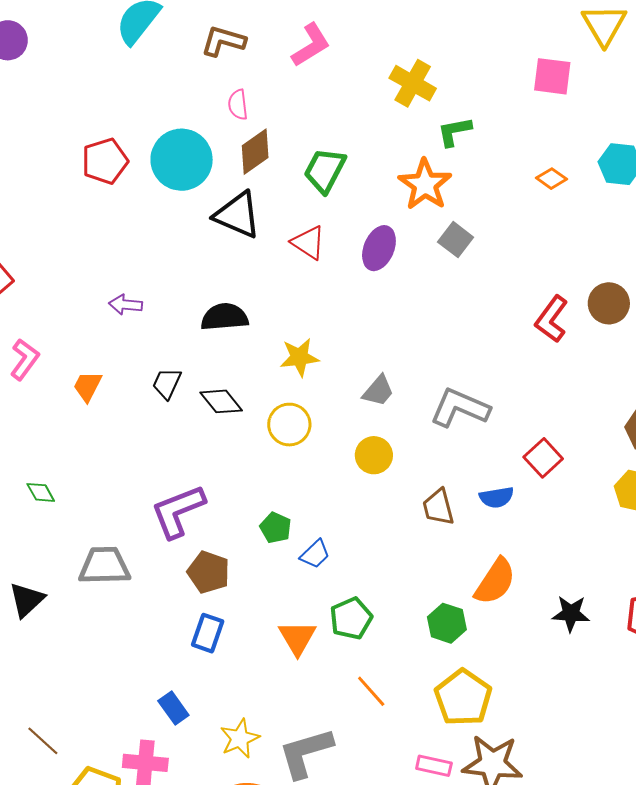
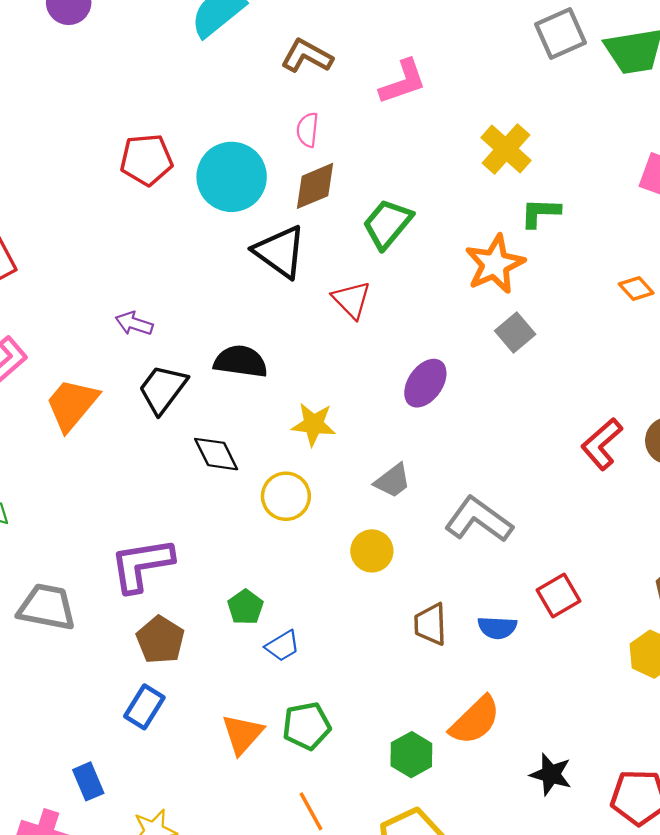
purple ellipse: (379, 248) -> (425, 383), moved
black trapezoid: (167, 383) -> (163, 389), moved, size x1.4
orange trapezoid: (87, 386) -> (72, 404), size x1.6

